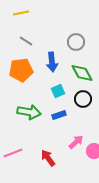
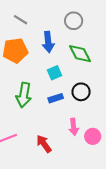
black circle: (83, 99) -> (81, 92), moved
green arrow: (29, 112) -> (24, 95), turned 90
pink arrow: (76, 142) -> (74, 127), turned 126

